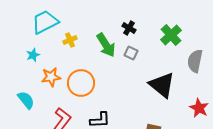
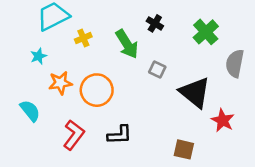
gray square: (131, 53) -> (157, 69), moved
red star: (199, 108) -> (223, 120), moved

